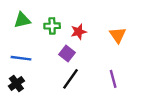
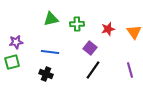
red star: (79, 32) -> (108, 29), moved
black cross: (16, 83) -> (46, 74), turned -32

